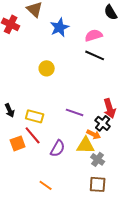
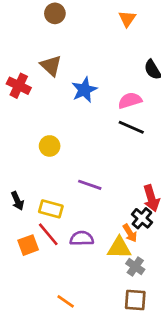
yellow circle: (47, 68) -> (50, 146), moved
purple line: (75, 112) -> (90, 185), moved
orange arrow: (94, 134) -> (130, 233), turned 32
purple semicircle: (58, 148) -> (82, 238), moved, turned -120

